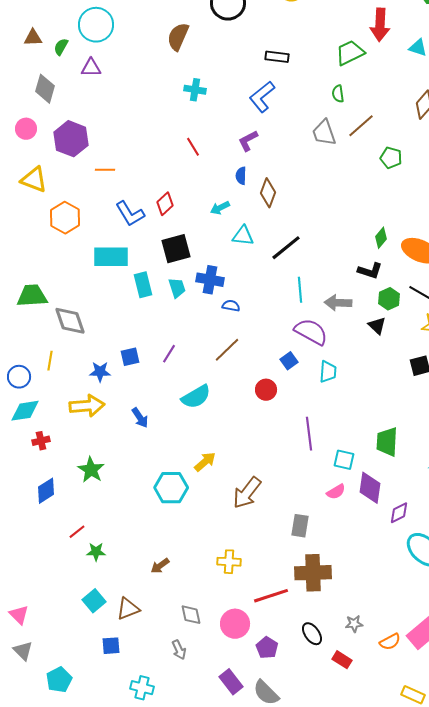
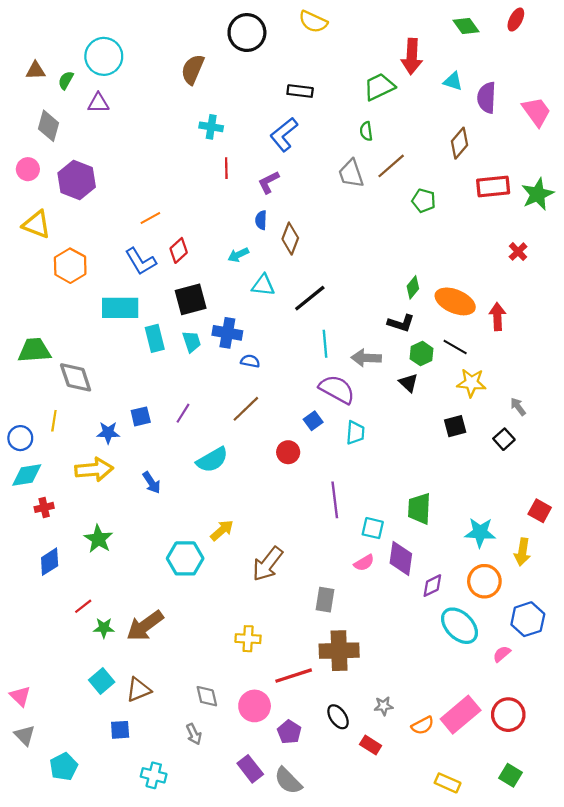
red line: (193, 147) -> (226, 168), moved, turned 30
orange line: (105, 170) -> (150, 218), moved, turned -30
brown arrow: (160, 566) -> (145, 626), moved, size x1.8

